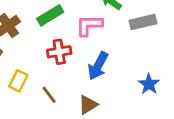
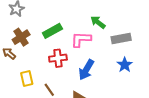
yellow rectangle: (18, 81) -> (27, 79), turned -42
blue star: (149, 84) -> (125, 65), moved

